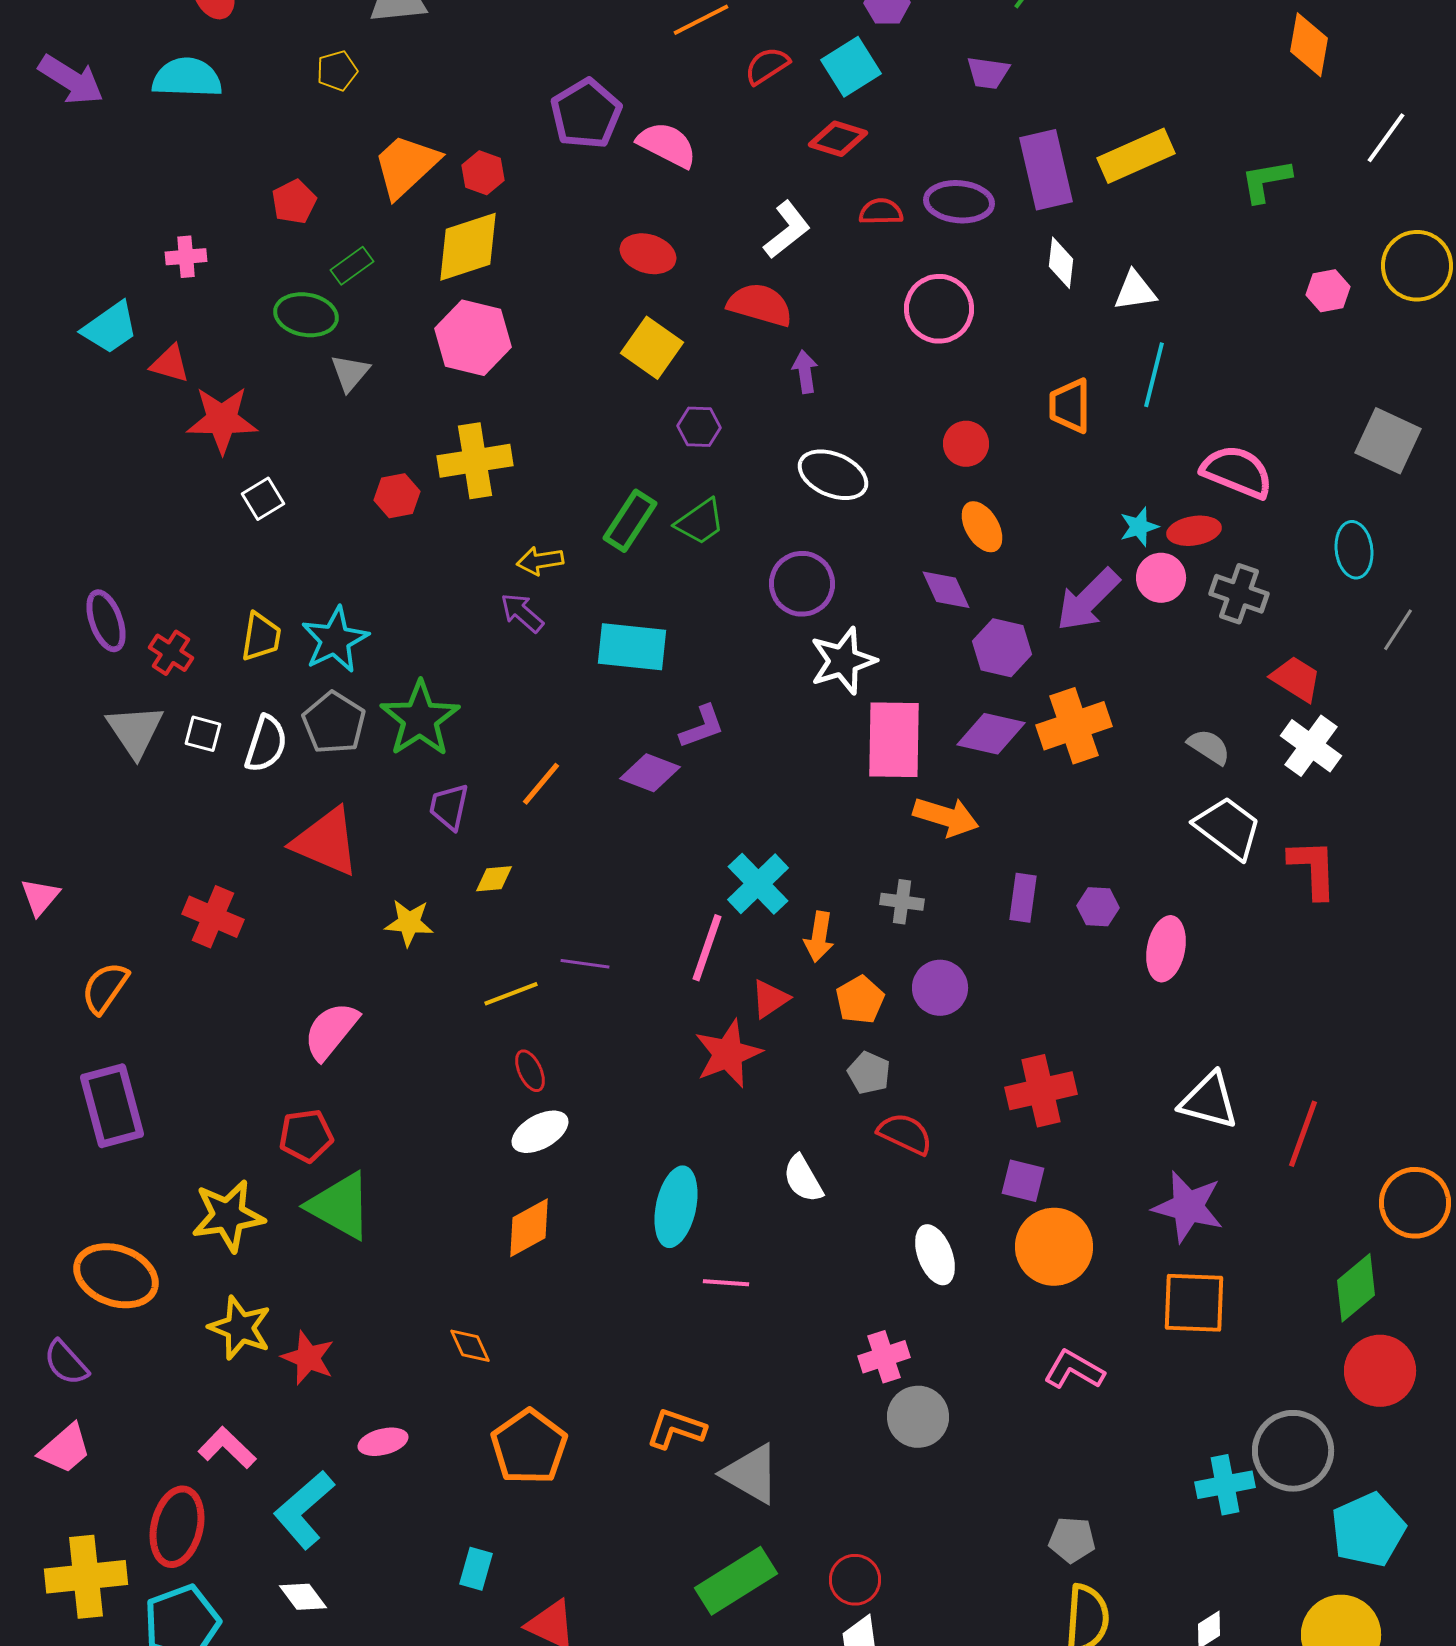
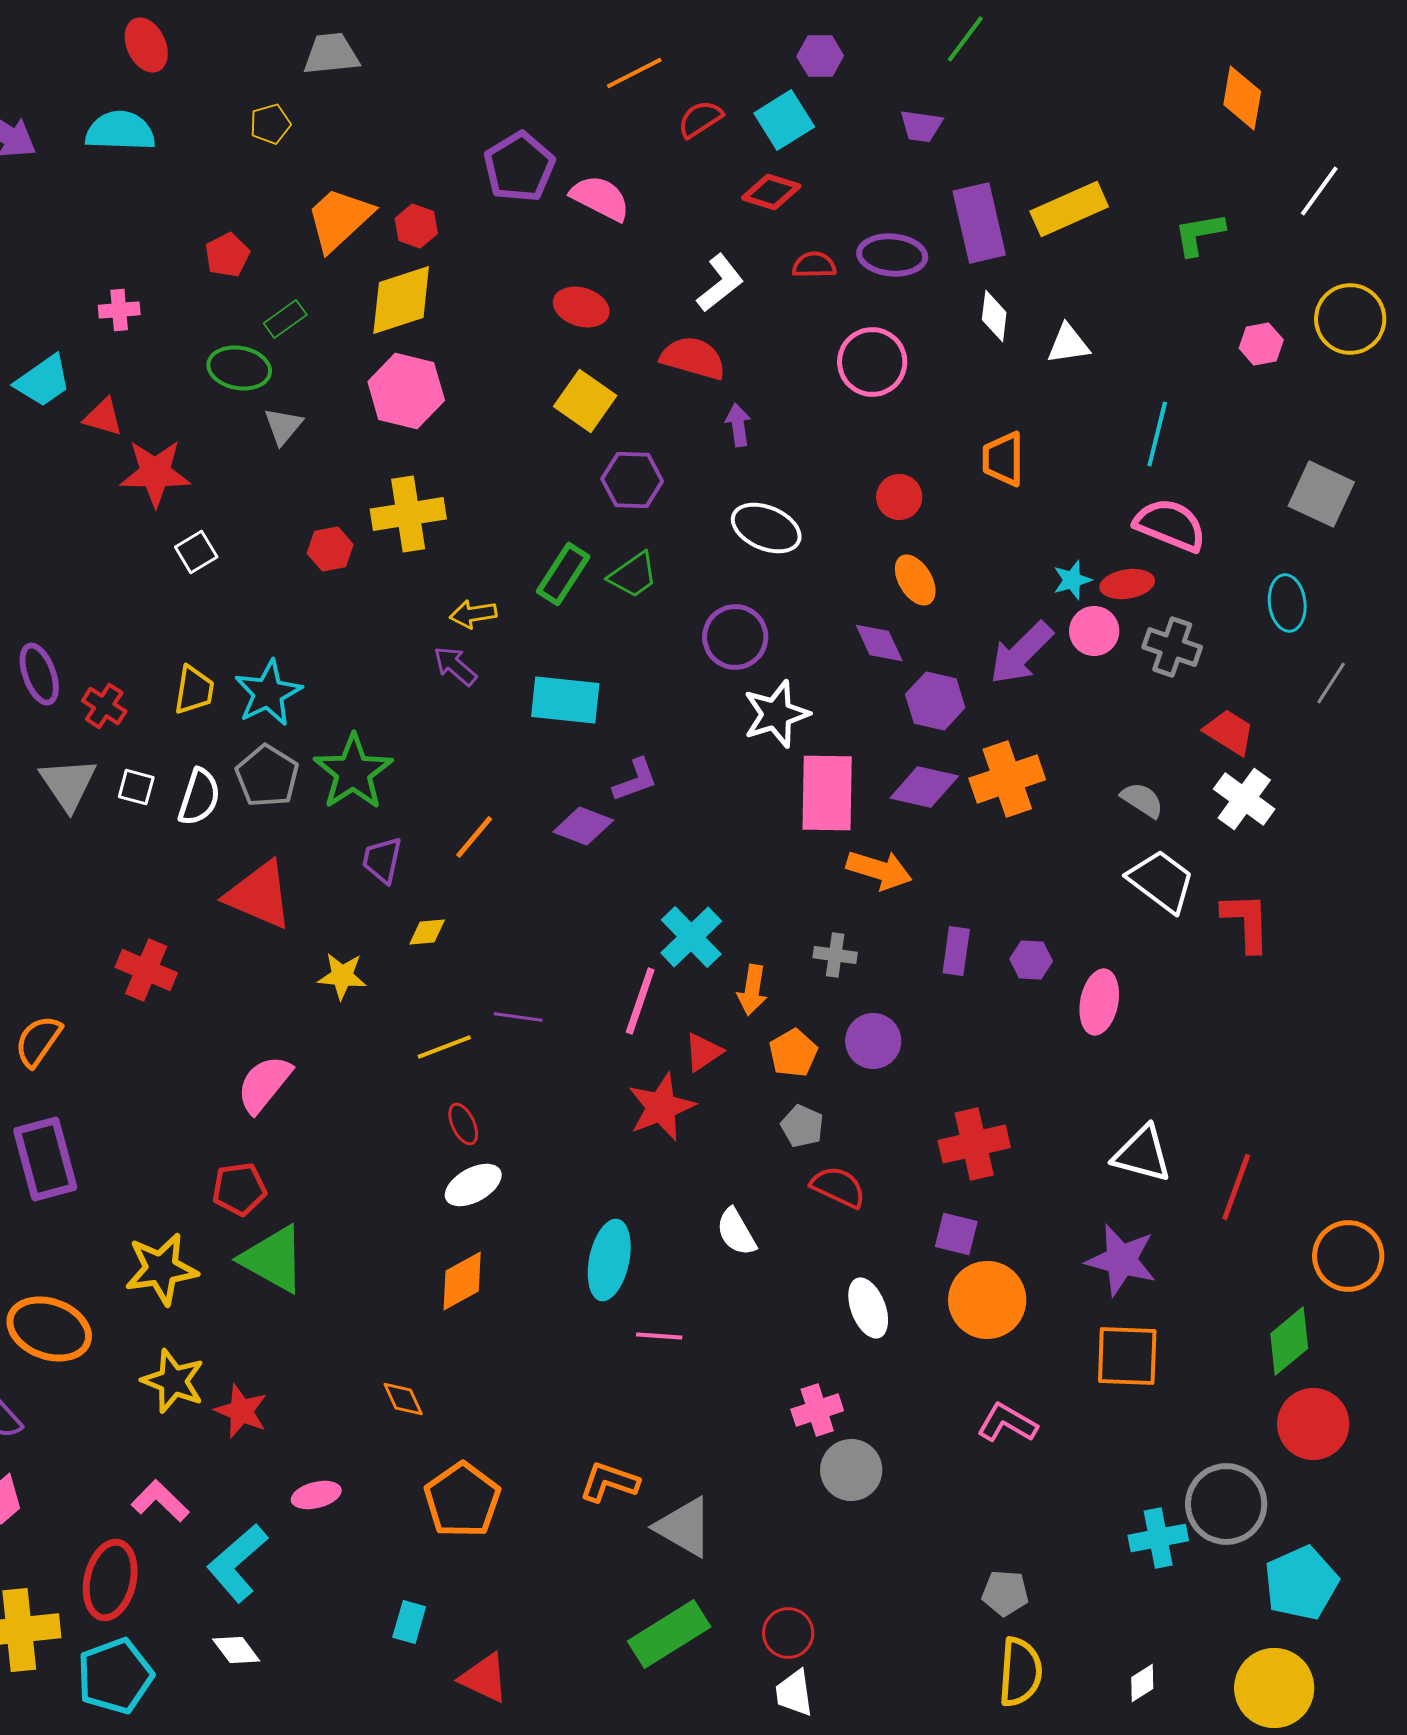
cyan line: (1154, 375) -> (1157, 434), moved
purple hexagon: (699, 427) -> (632, 480), size x1.4

